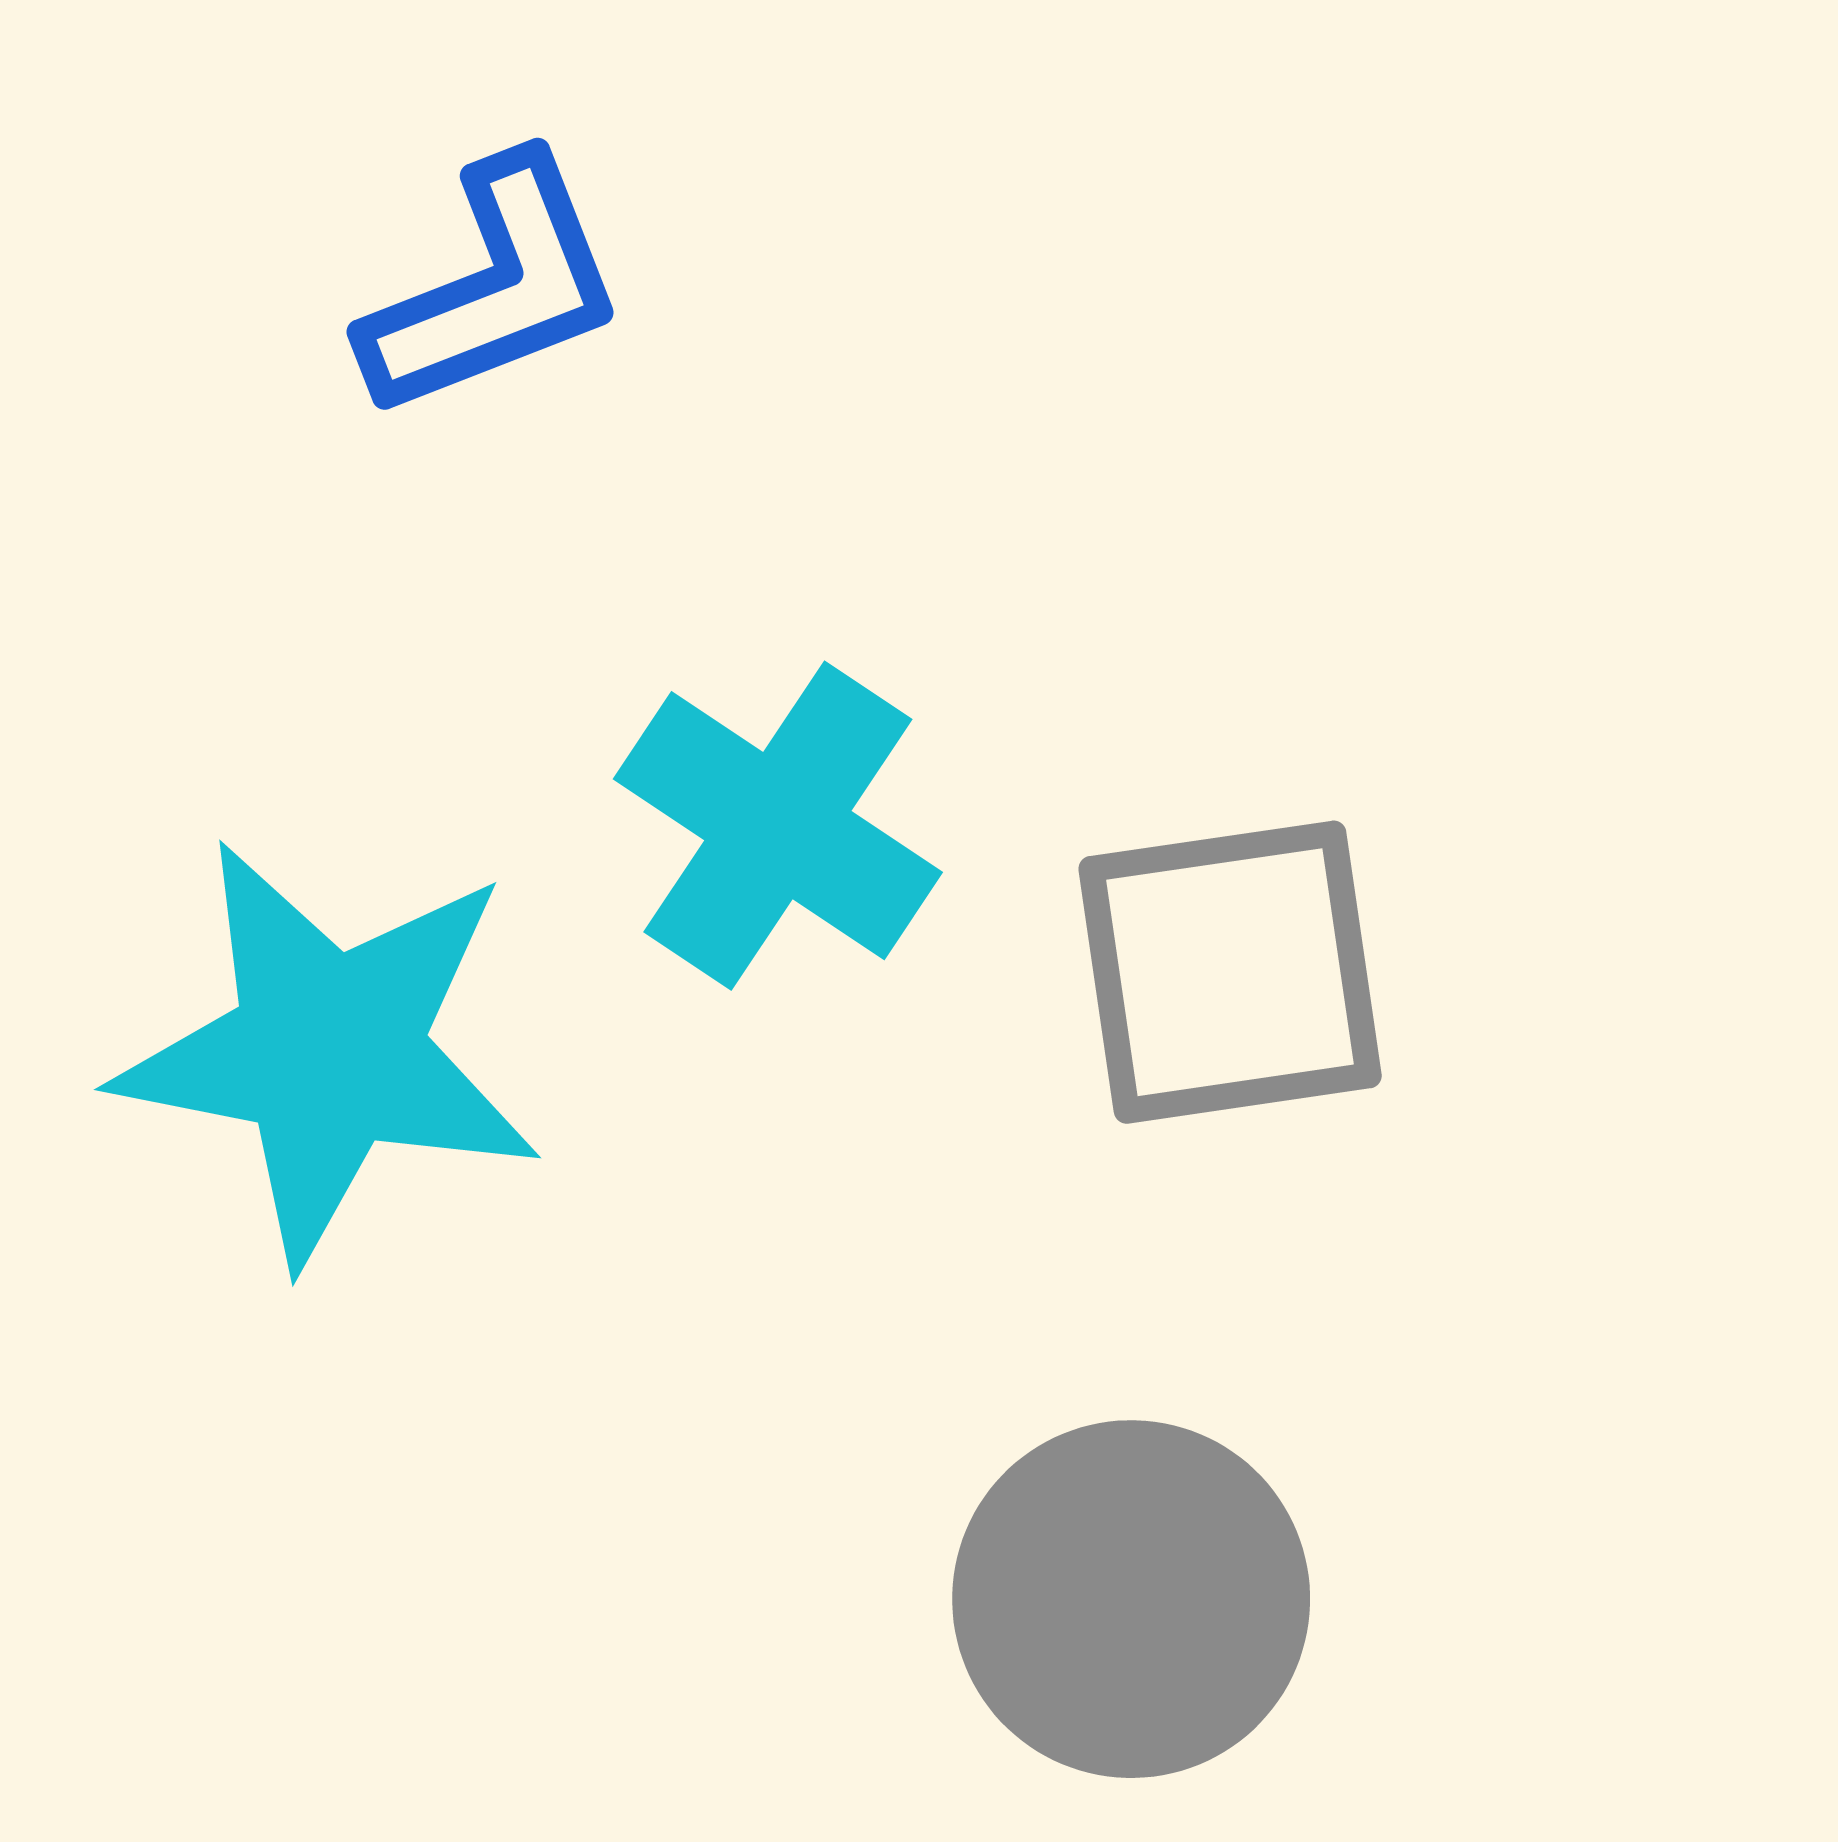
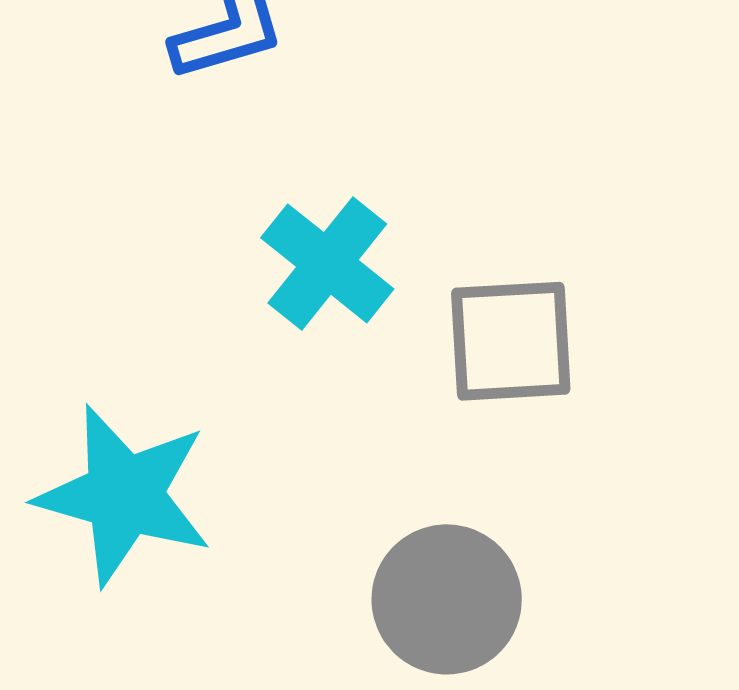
cyan star: (329, 1051) -> (124, 495), moved

